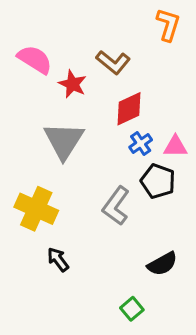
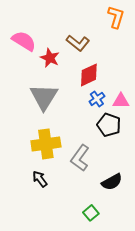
gray L-shape: (116, 206) -> (80, 158), moved
yellow cross: (36, 209) -> (46, 144), moved, turned -32

